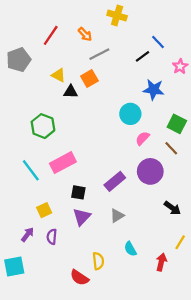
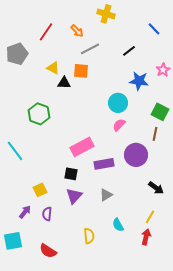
blue line: (158, 42) -> (154, 29), moved
pink star: (180, 66) -> (163, 70), moved
orange square: (89, 79) -> (81, 71), turned 35
pink semicircle: (143, 138) -> (119, 125), moved
brown line: (171, 148) -> (155, 134), turned 56
pink rectangle: (63, 163) -> (82, 147), moved
cyan line: (31, 170) -> (15, 151), moved
purple rectangle: (115, 181) -> (104, 164), turned 30
yellow line: (180, 242) -> (150, 217), moved
red semicircle: (79, 278) -> (48, 251), moved

